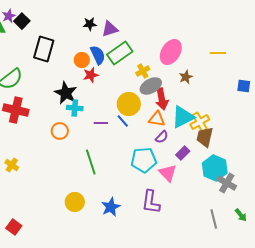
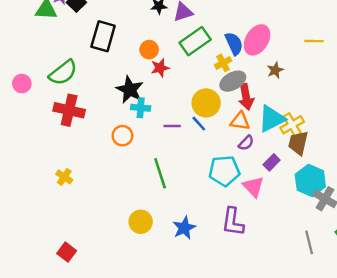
blue semicircle: (98, 55) -> (234, 44), moved

